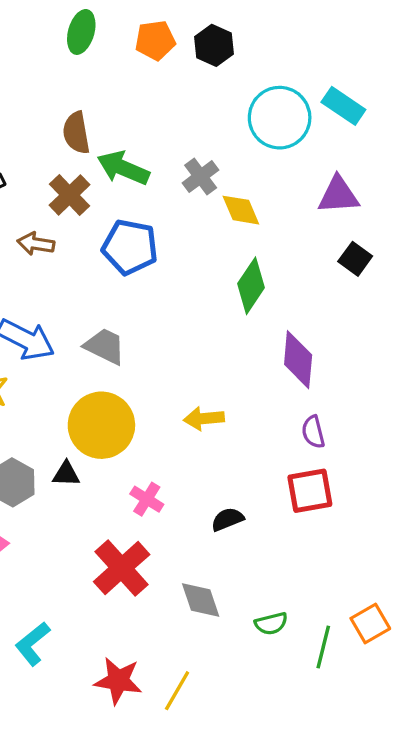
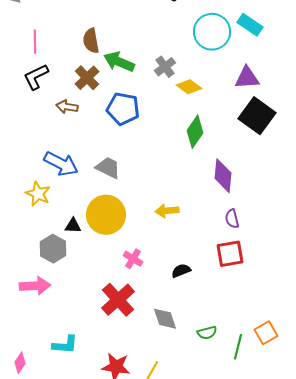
yellow diamond: (241, 210) -> (189, 87), turned -30
black square: (355, 259) -> (257, 116), size x1.8
black triangle: (66, 474) -> (73, 226), moved
cyan L-shape: (33, 644) -> (65, 345), turned -136

